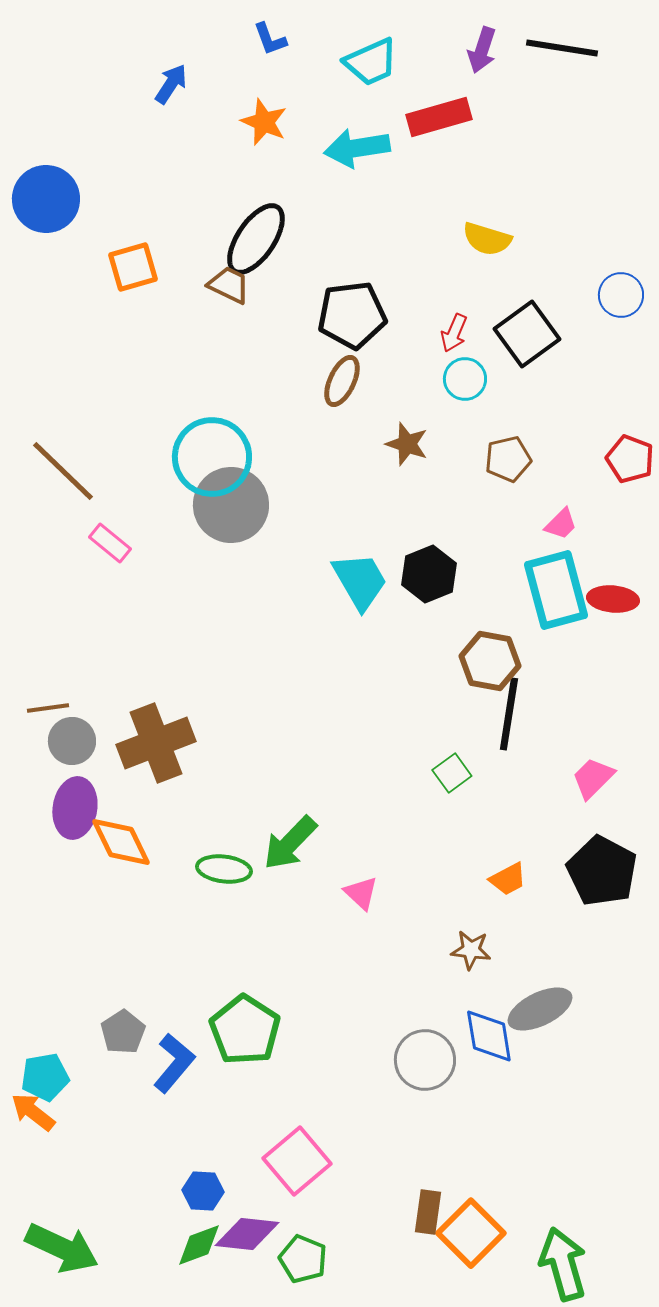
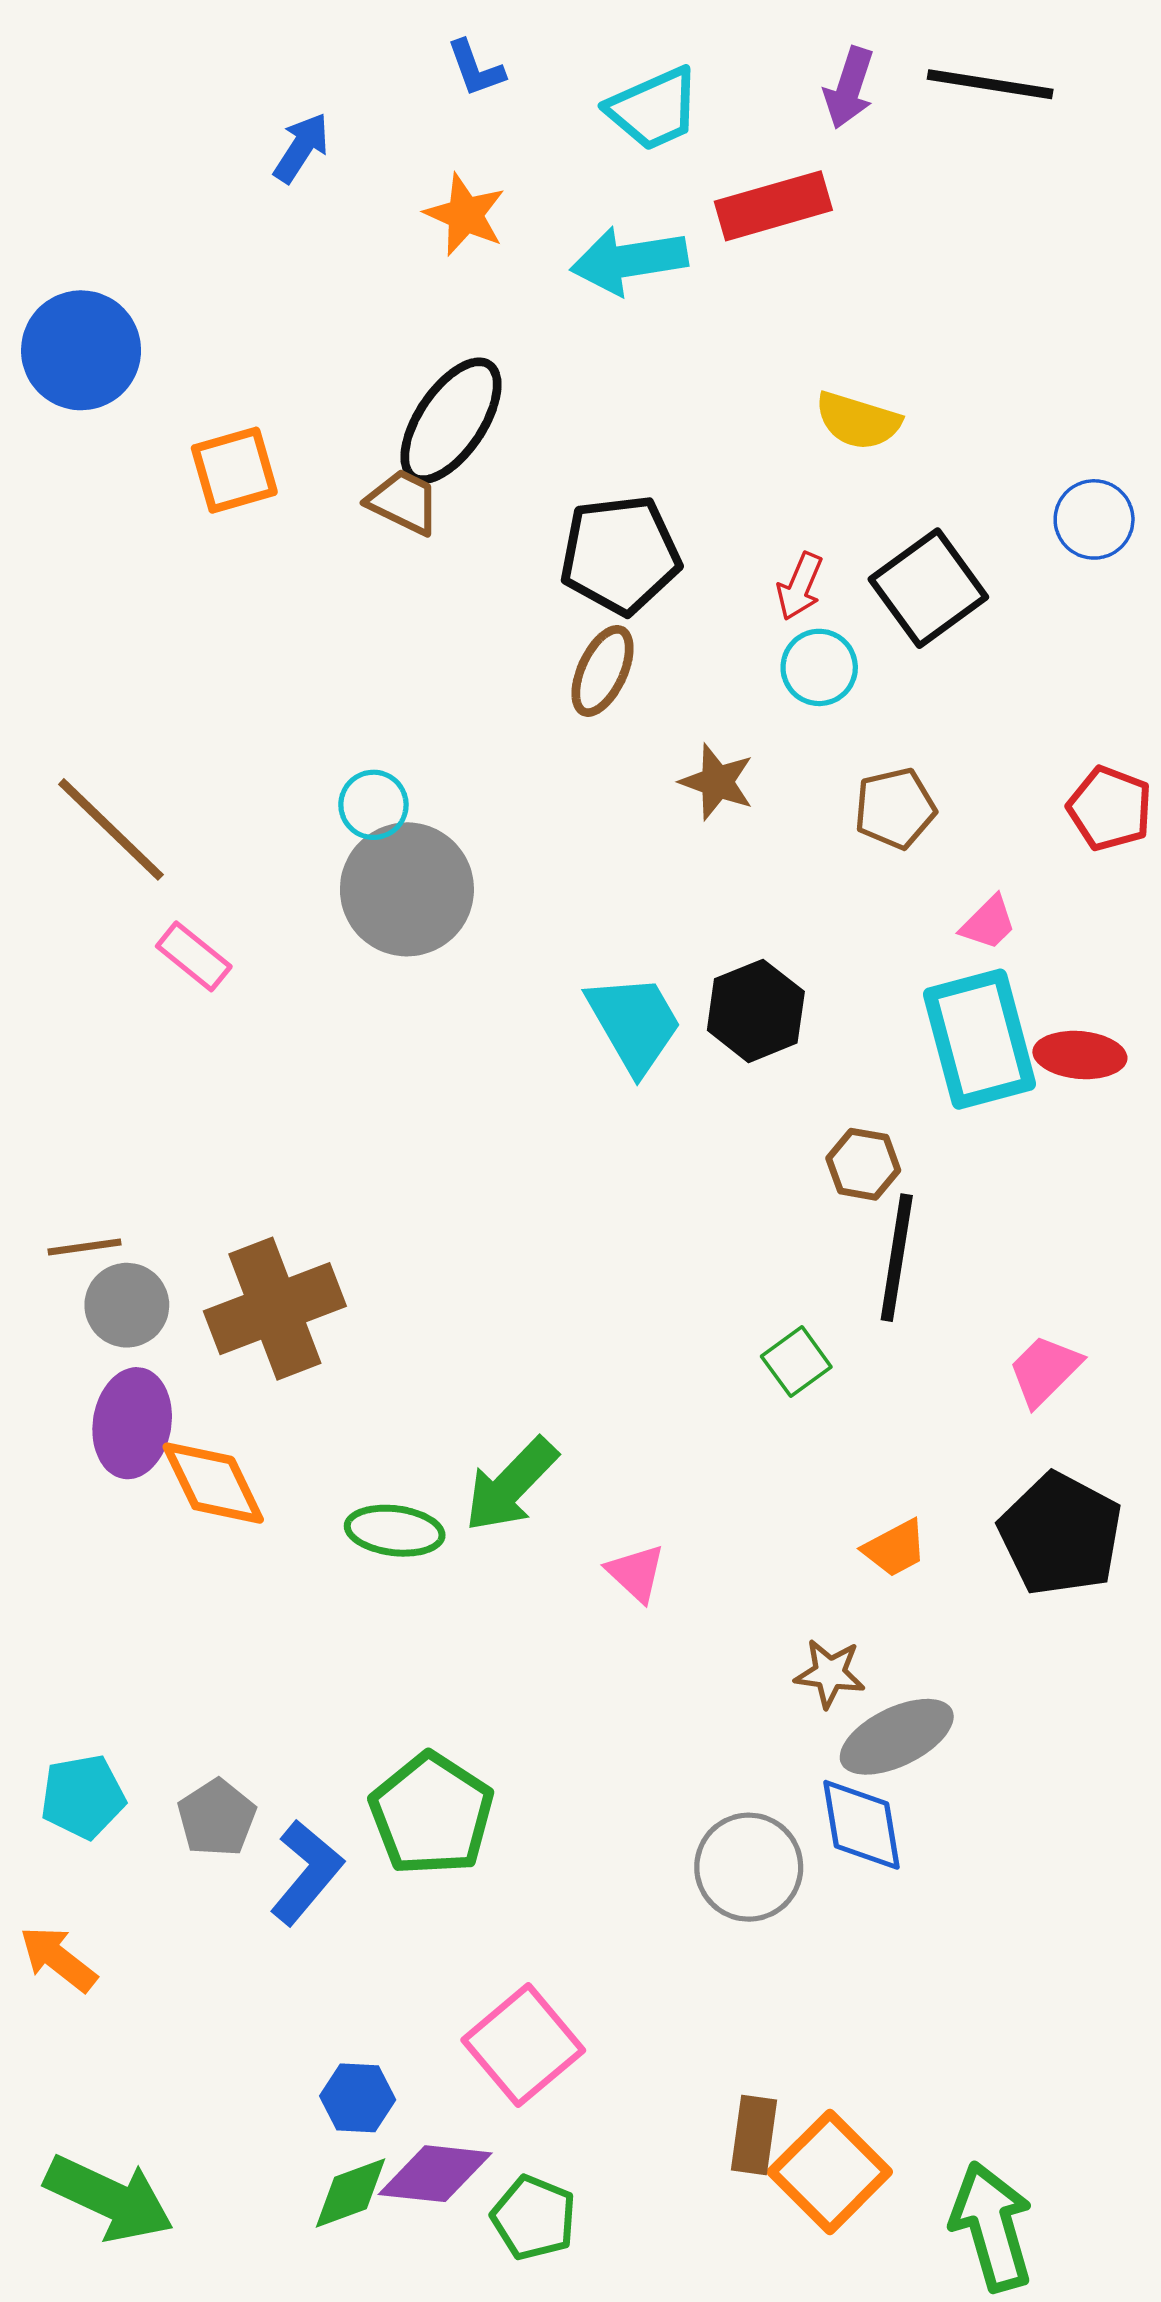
cyan circle: (212, 457) -> (373, 805), size x0.5
brown hexagon: (490, 661) -> (863, 1164), size x0.7
gray ellipse: (540, 1009) -> (897, 1737), moved
cyan pentagon: (45, 1077) -> (83, 1797), moved

